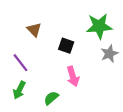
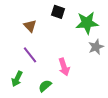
black square: (66, 46) -> (58, 12), moved
purple line: (20, 63) -> (30, 55), moved

